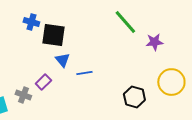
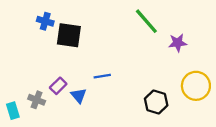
blue triangle: (62, 60) -> (79, 96), moved

